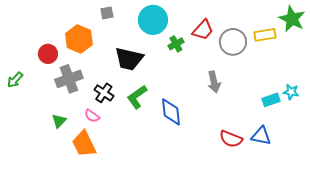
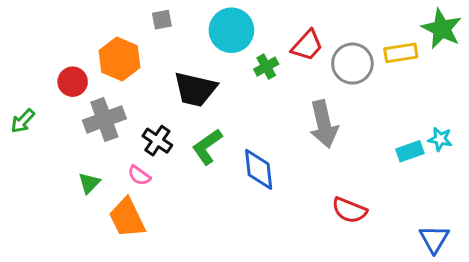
gray arrow: (214, 82) -> (324, 124), size x1.4
blue triangle: (261, 136) -> (434, 239), moved, turned 50

